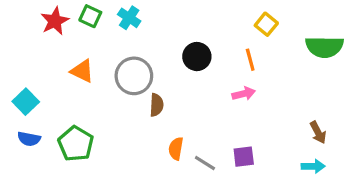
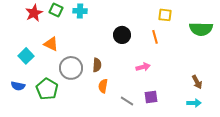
cyan cross: (129, 18) -> (80, 11), turned -32
yellow square: (266, 24) -> (165, 15), turned -32
gray circle: (134, 76) -> (71, 68), moved
pink arrow: (244, 94) -> (143, 67), moved
cyan square: (26, 102) -> (26, 56), moved
orange semicircle: (176, 149) -> (103, 86), moved

